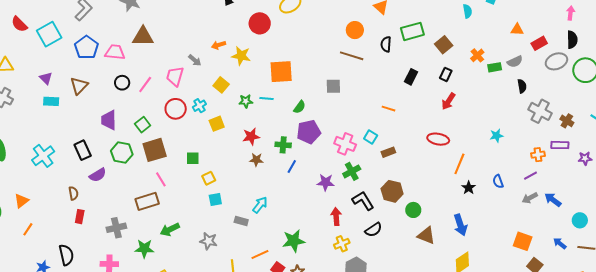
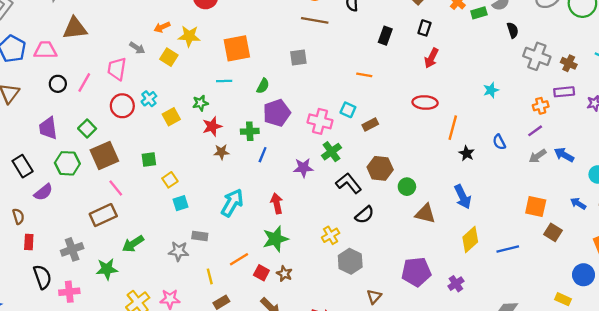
yellow square: (221, 85) -> (169, 57), moved
green star: (246, 101) -> (200, 103), moved
cyan arrow: (260, 205) -> (232, 203), size x1.4
red arrow: (336, 216) -> (277, 203), moved
gray rectangle: (241, 221) -> (200, 236), moved
black semicircle: (66, 255) -> (42, 277), moved

